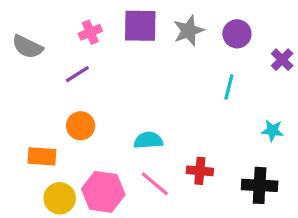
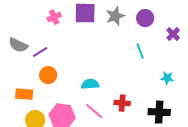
gray semicircle: (27, 47) -> (18, 45), moved
purple line: (77, 74) -> (40, 52), moved
cyan line: (229, 87) -> (140, 51), turned -35

